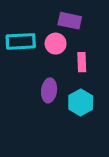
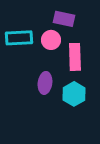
pink rectangle: (82, 62) -> (75, 57), size x1.5

